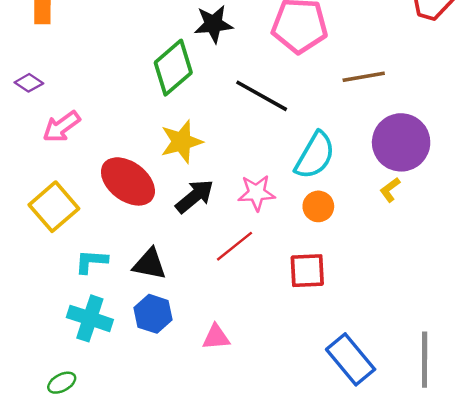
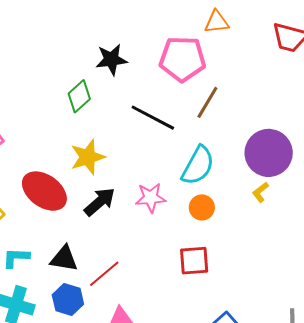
green diamond: (173, 68) -> (79, 96), size x0.7
brown line: (364, 77) -> (207, 102), moved, turned -48
red line: (234, 246) -> (104, 274), moved

